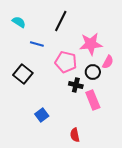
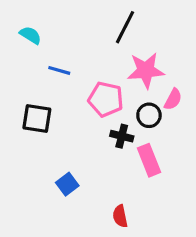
black line: (61, 21) -> (125, 27), moved
black square: (23, 74) -> (37, 118), turned -30

